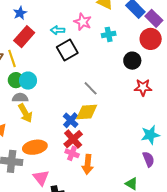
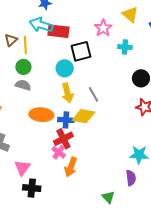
cyan arrow: (58, 30) -> (41, 25), moved, size x1.6
red rectangle: (24, 37) -> (58, 31), moved, turned 40
cyan circle: (28, 81) -> (65, 68), moved
yellow arrow: (25, 113) -> (67, 93), moved
blue cross: (71, 120) -> (66, 120), turned 35
orange ellipse: (35, 147) -> (41, 115), moved

